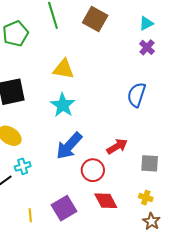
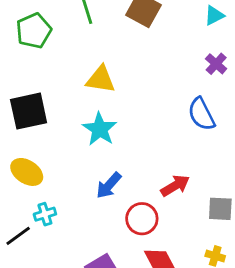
purple cross: (147, 47) -> (216, 64), moved
blue semicircle: (136, 95) -> (201, 114), turned -45
blue arrow: (69, 146) -> (109, 185), size x0.7

